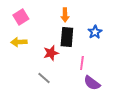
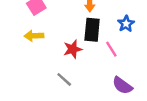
pink line: (82, 63) -> (111, 49), moved, turned -40

